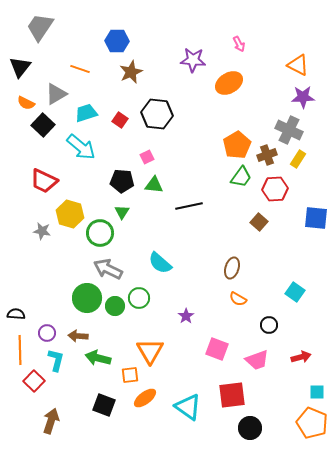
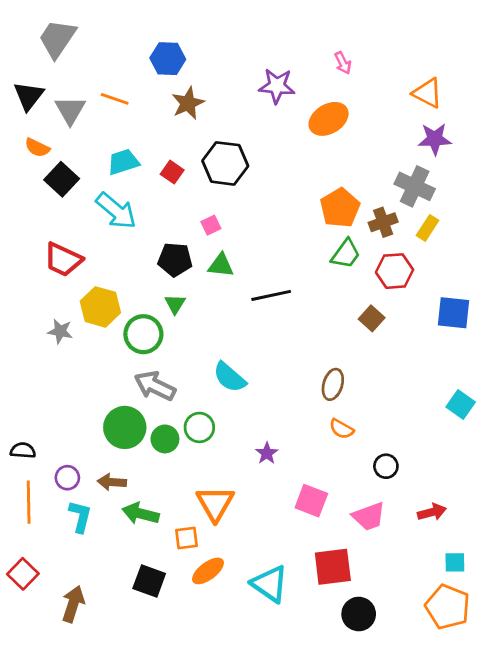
gray triangle: (56, 94) -> (70, 110), moved, turned -30
cyan square: (295, 292) -> (461, 404), moved
red square: (34, 381) -> (23, 574), moved

